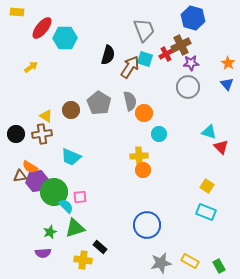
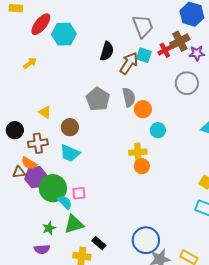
purple star: (191, 63) -> (197, 53), moved
brown circle: (71, 110) -> (70, 127), moved
brown cross: (42, 134) -> (38, 143), moved
blue circle: (147, 225) -> (146, 240), moved

